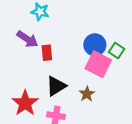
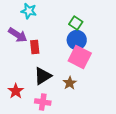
green square: (117, 51) -> (76, 23), moved
red star: (25, 103) -> (16, 91), size x0.7

